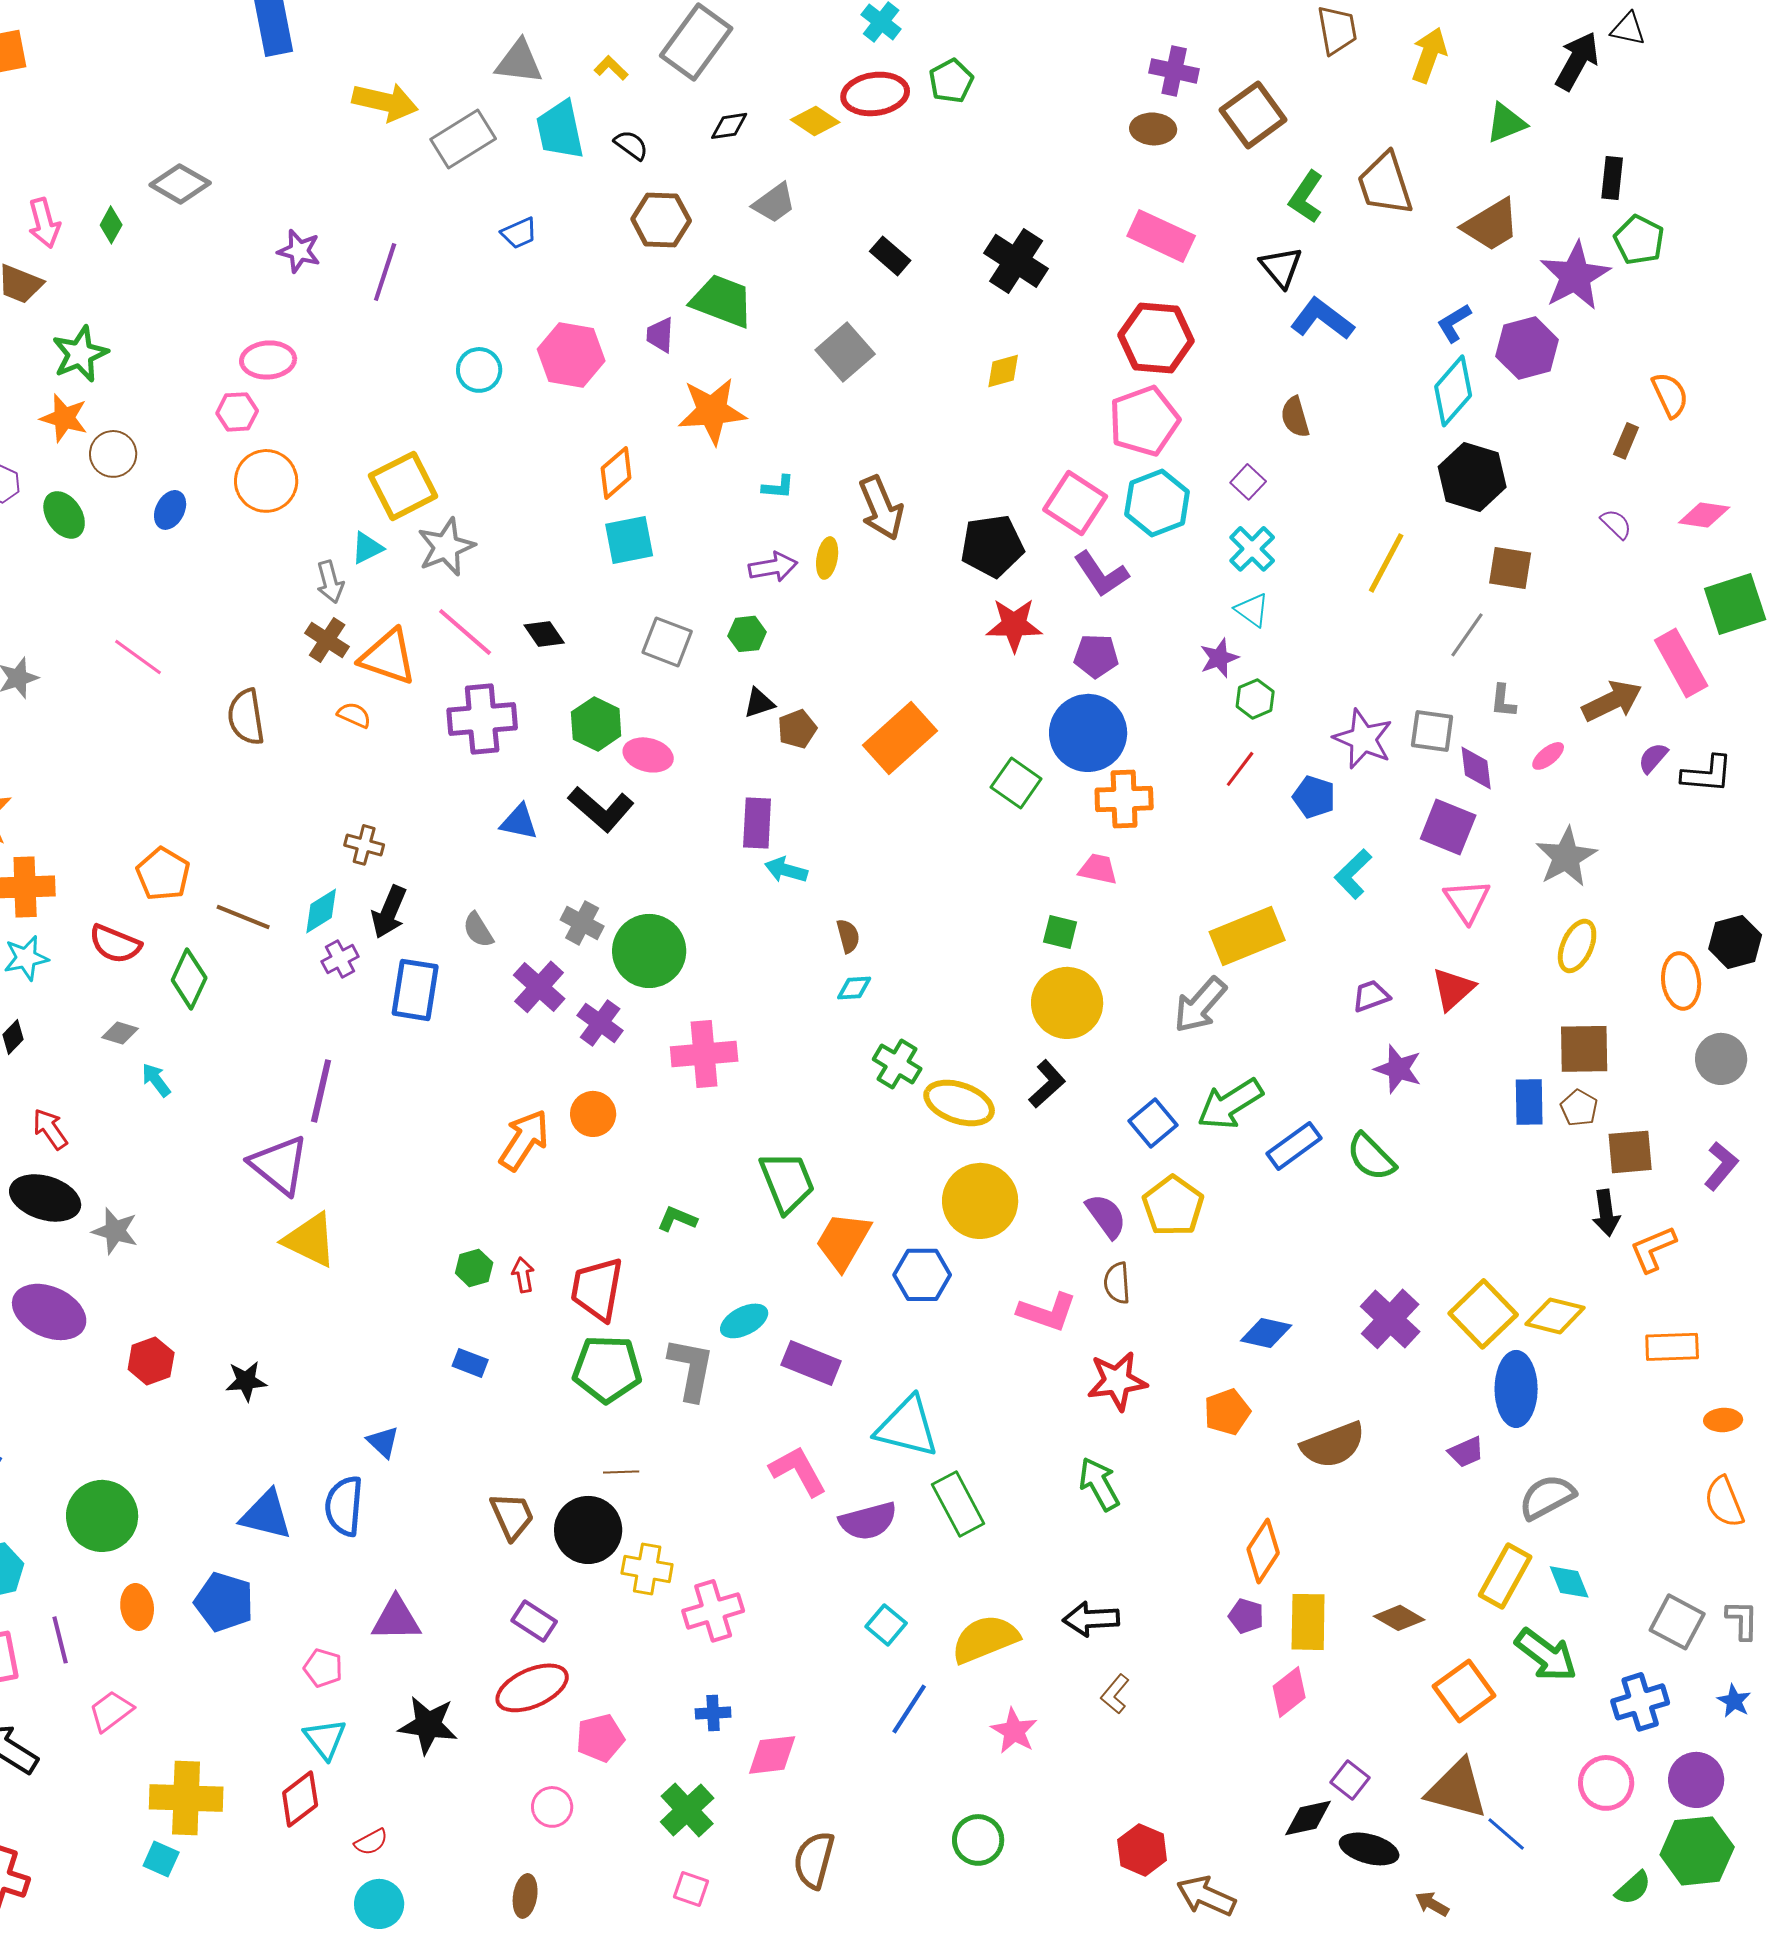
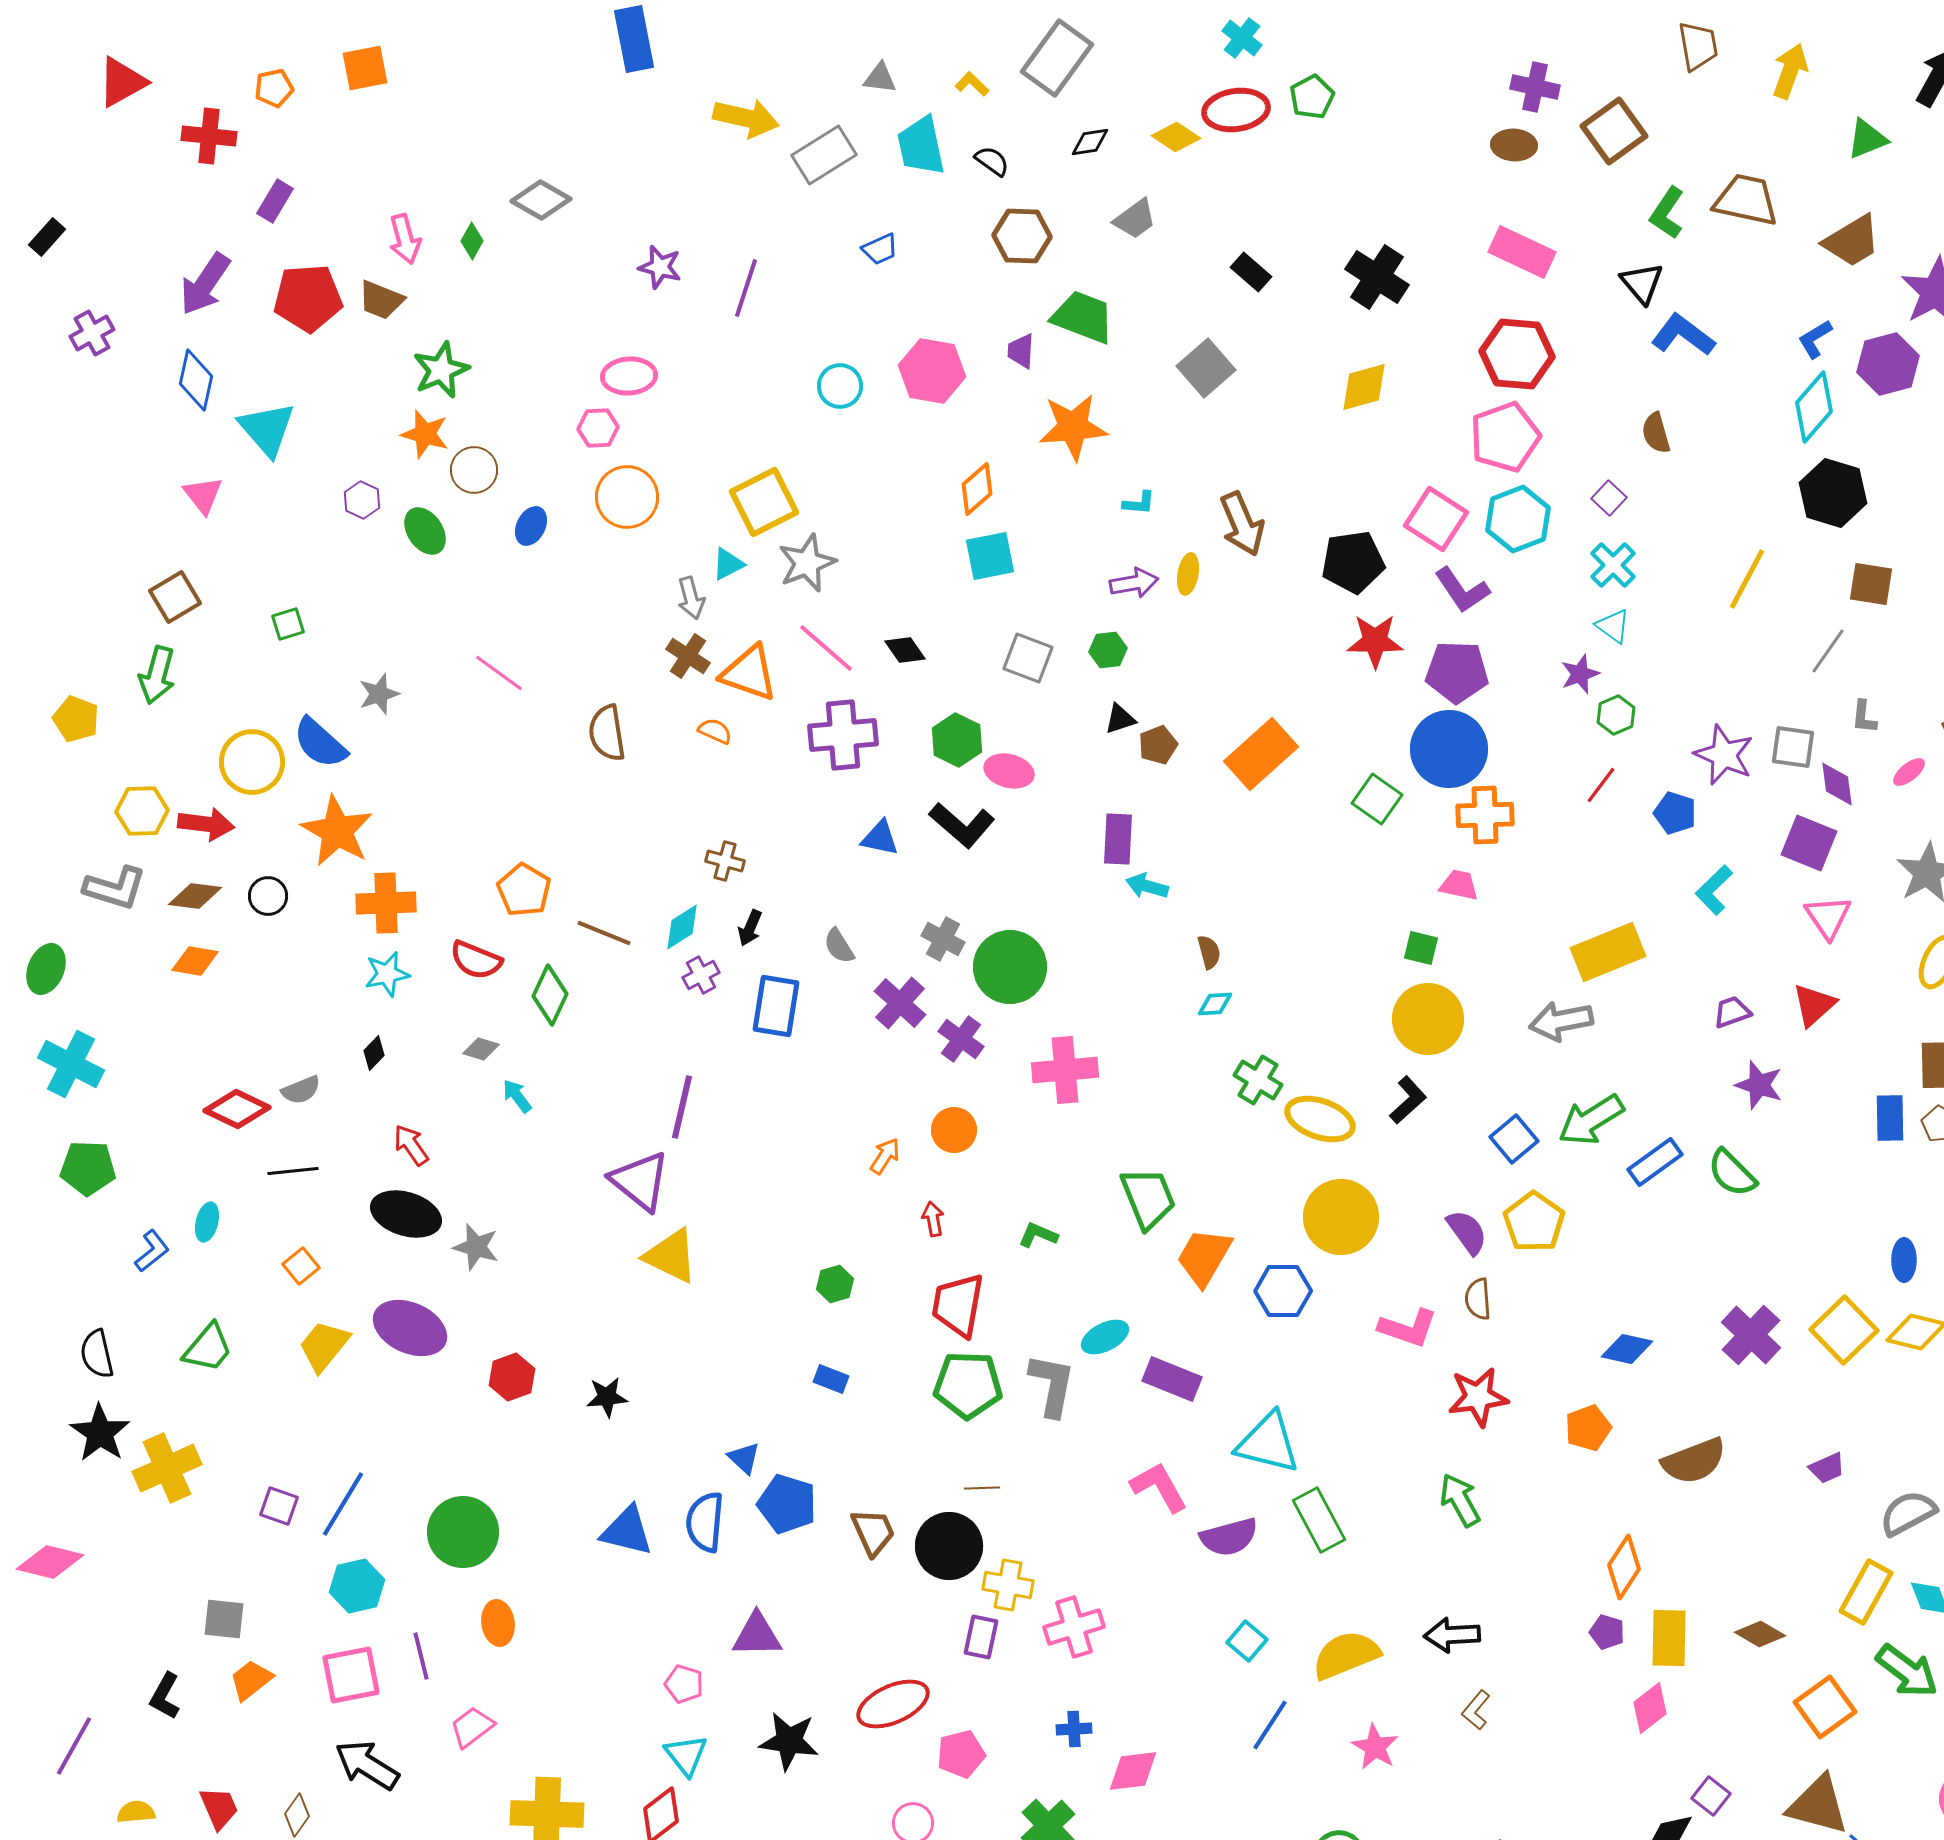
gray triangle: (519, 62) -> (880, 78), size x0.7
brown trapezoid: (1385, 184) -> (1746, 200), turned 120
yellow diamond: (1003, 371) -> (1364, 387), size x1.4
purple pentagon: (1096, 656) -> (1457, 672), size x1.4
black arrow: (389, 912) -> (750, 928), size x0.7
gray arrow: (1200, 1005) -> (1561, 1021), turned 38
orange arrow: (524, 1140) -> (885, 1156), size x0.6
red arrow: (523, 1275) -> (933, 1219), moved
blue ellipse: (1516, 1389) -> (1904, 1260), moved, size x0.6
blue pentagon: (224, 1602) -> (787, 1504), moved
purple rectangle: (534, 1621) -> (981, 1637), moved, turned 69

